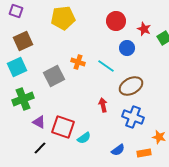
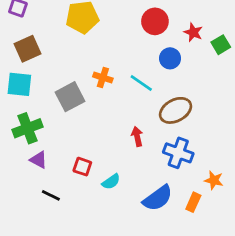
cyan square: (17, 67) -> (19, 84), turned 30
purple triangle: (39, 122) -> (38, 160), moved
red square: (63, 127) -> (82, 167), size x0.6
black line: (40, 148) -> (51, 195), turned 72
blue semicircle: (118, 150) -> (158, 198), size x1.6
orange rectangle: (144, 153) -> (193, 202), turned -56

